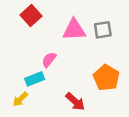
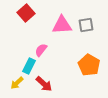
cyan rectangle: (35, 79) -> (29, 66), turned -42
red arrow: (75, 102) -> (44, 84), moved

